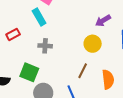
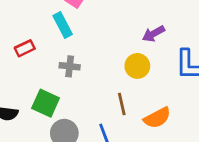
brown line: (83, 71) -> (122, 104), turned -42
orange semicircle: (108, 79) -> (157, 118), turned 66

